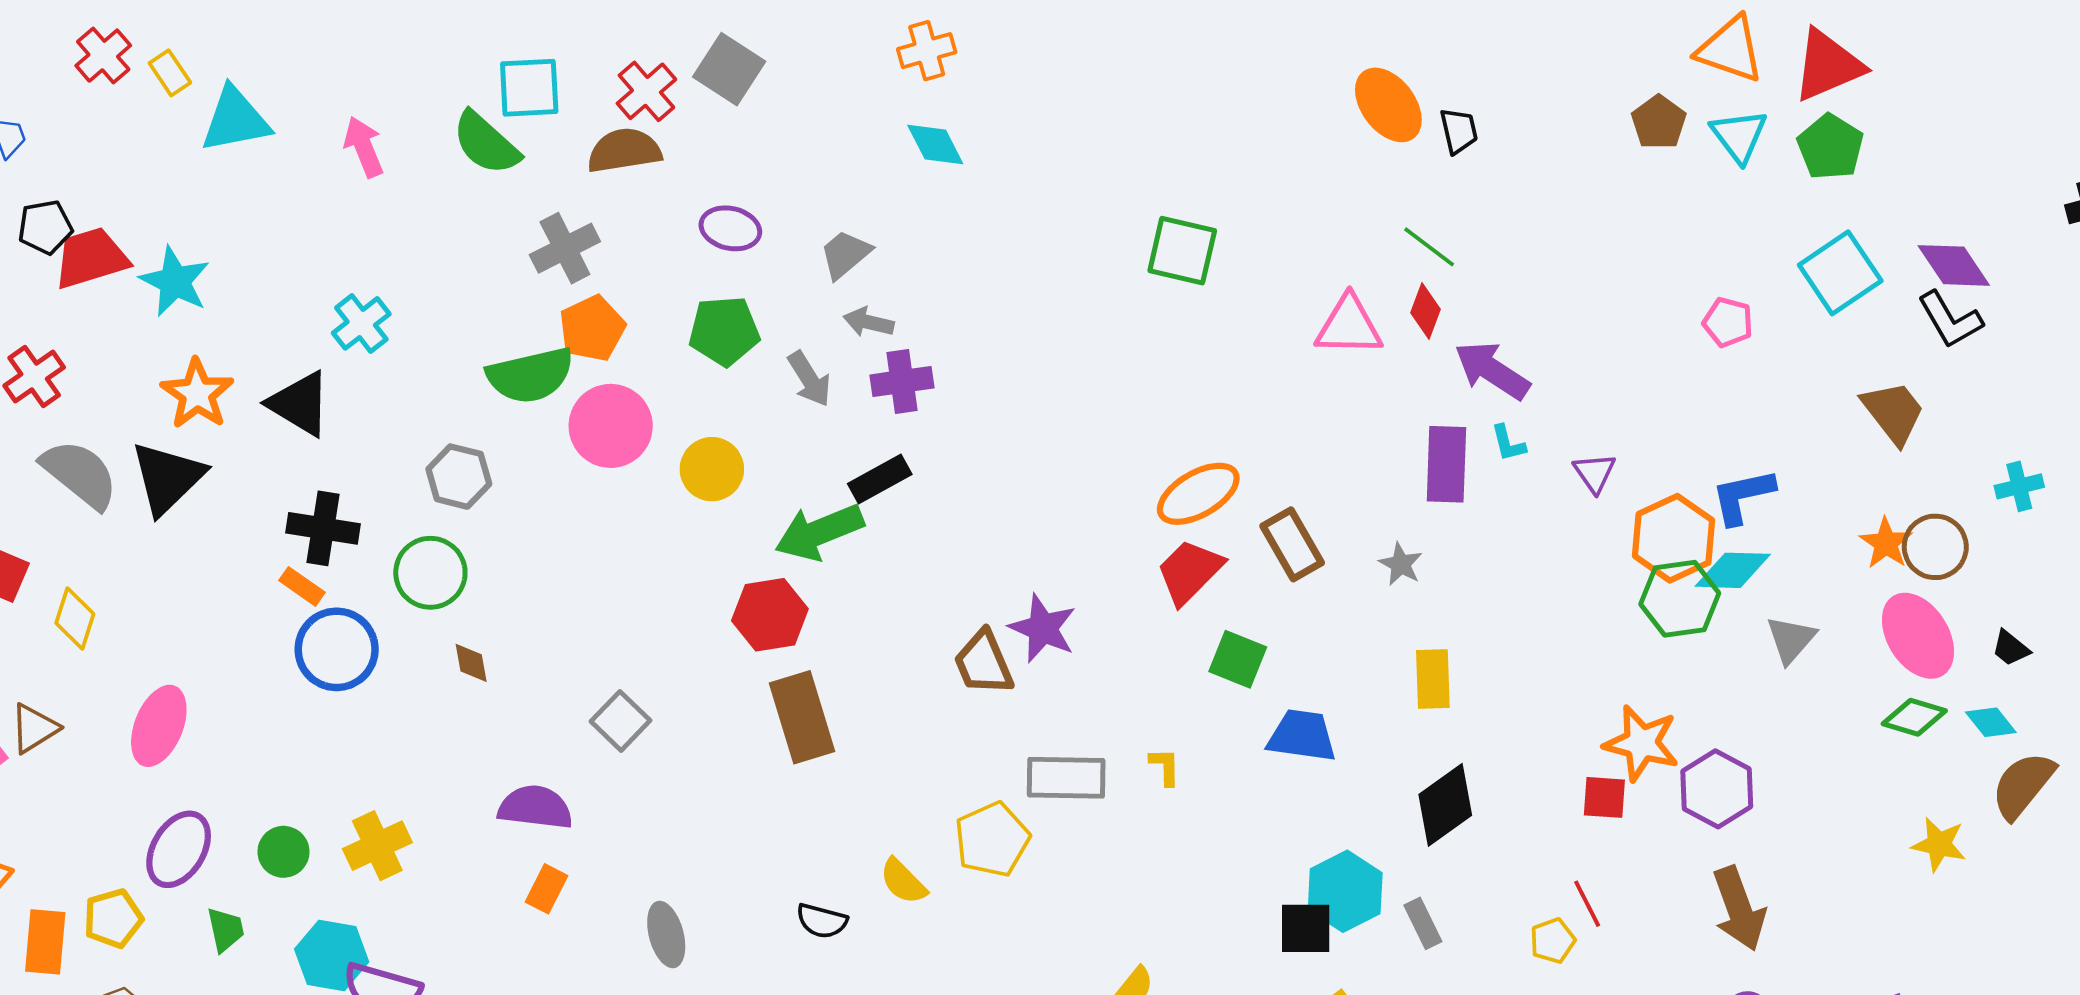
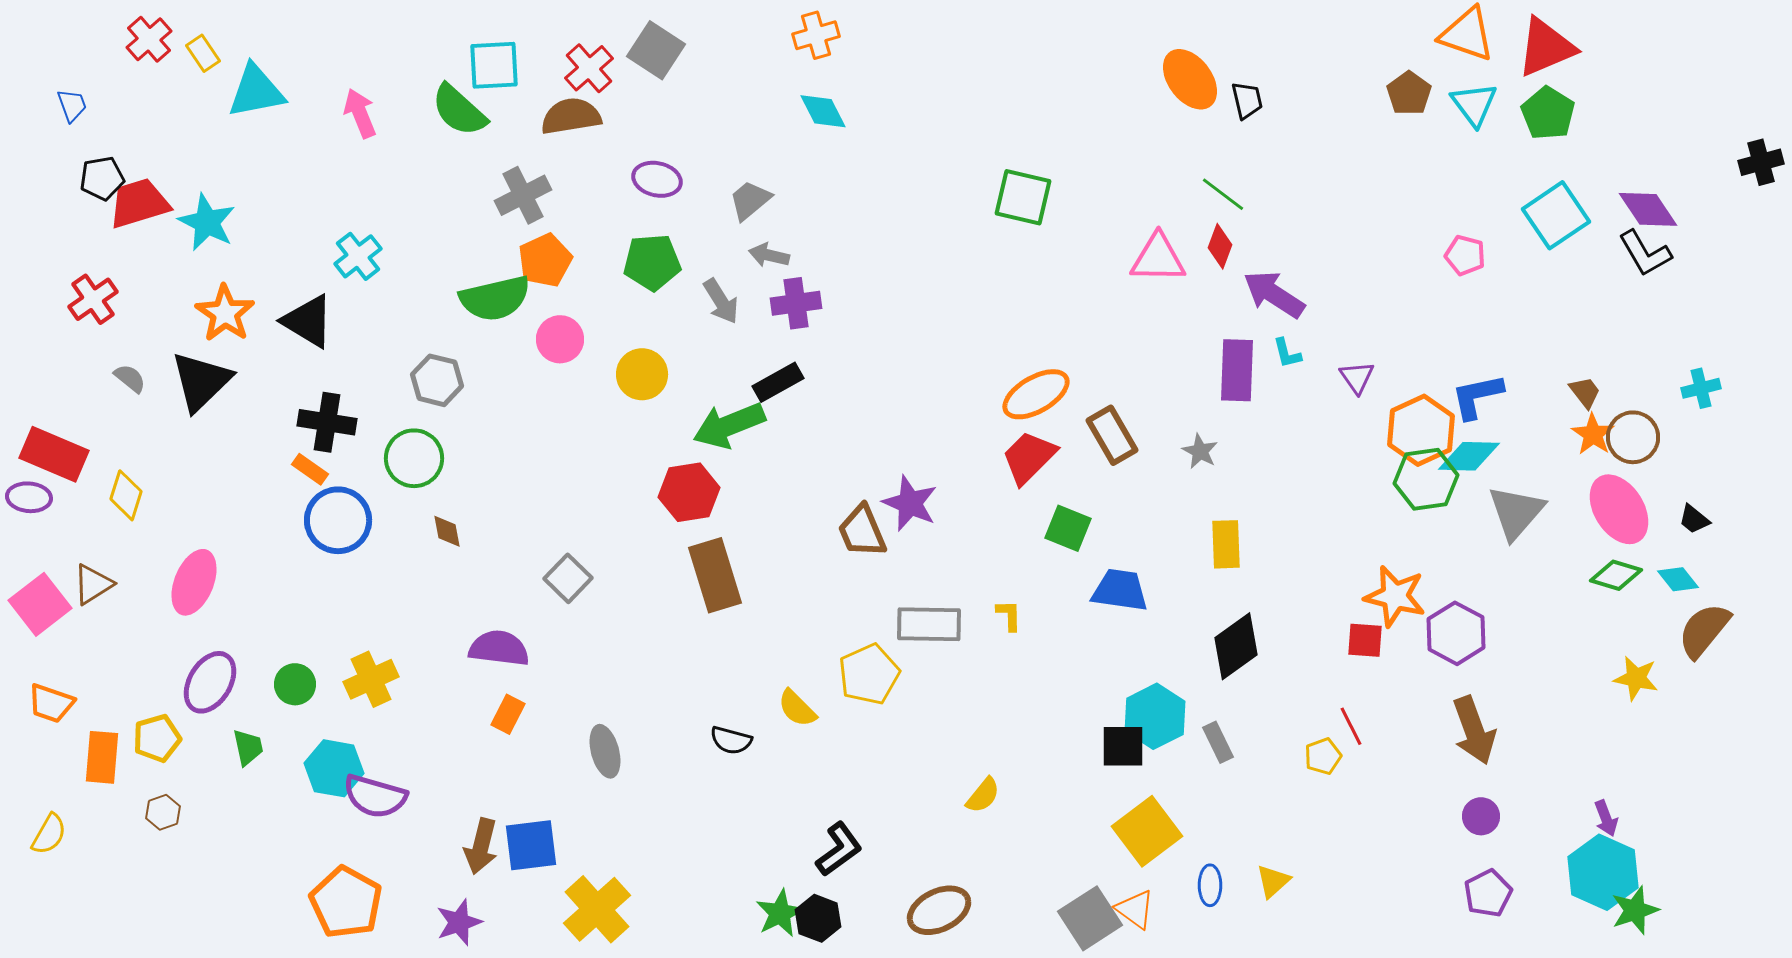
brown trapezoid: (1893, 412) -> (1585, 392), moved, size x0.6
pink circle: (611, 426) -> (560, 339), size x0.7
gray semicircle: (80, 474) -> (130, 378), size x0.5
gray triangle: (1791, 639) -> (1516, 512), size x1.4

